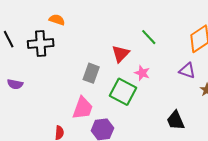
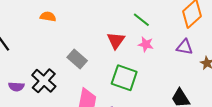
black cross: (41, 44) -> (44, 81), moved, turned -35
gray rectangle: (91, 73) -> (77, 59), moved, turned -60
pink star: (142, 73) -> (146, 44), moved

